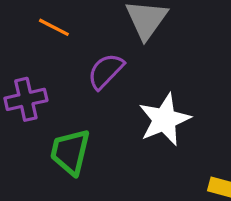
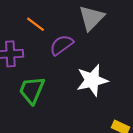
orange line: (54, 27) -> (35, 24), moved

